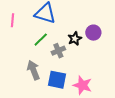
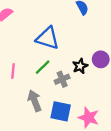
pink line: (13, 20) -> (13, 71), moved

